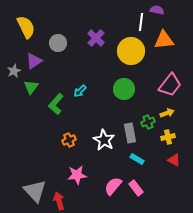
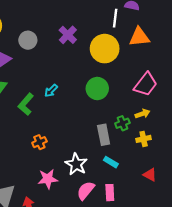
white star: (104, 140) -> (76, 164), moved
red triangle: (174, 160) -> (150, 175), moved
pink rectangle: (136, 188) -> (110, 193), turned 35

